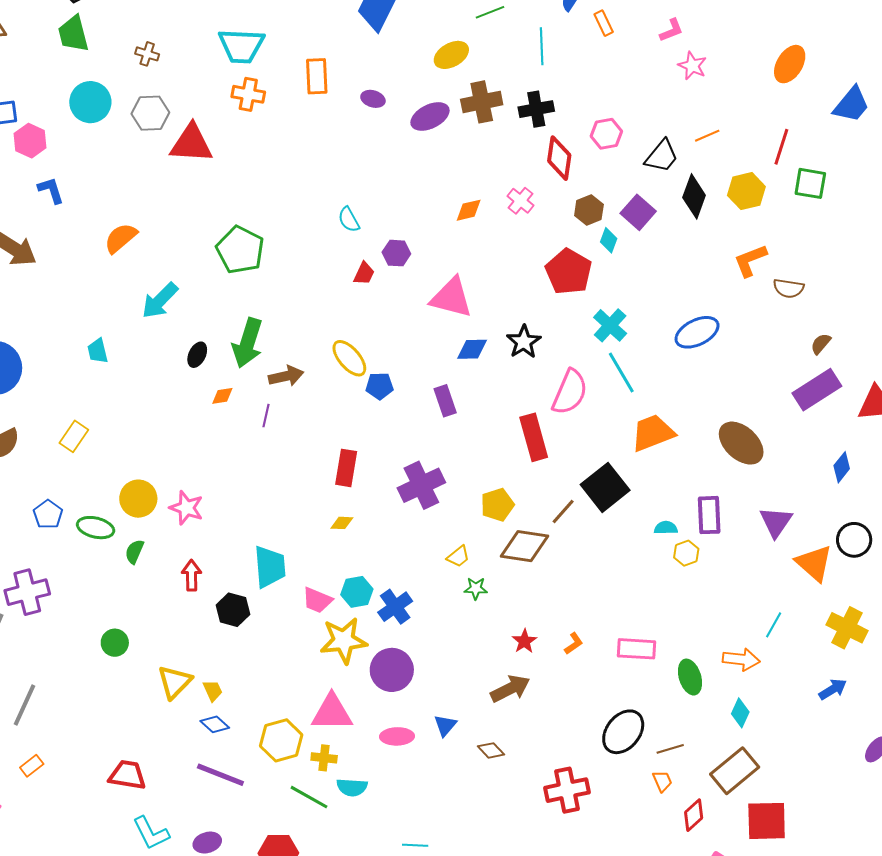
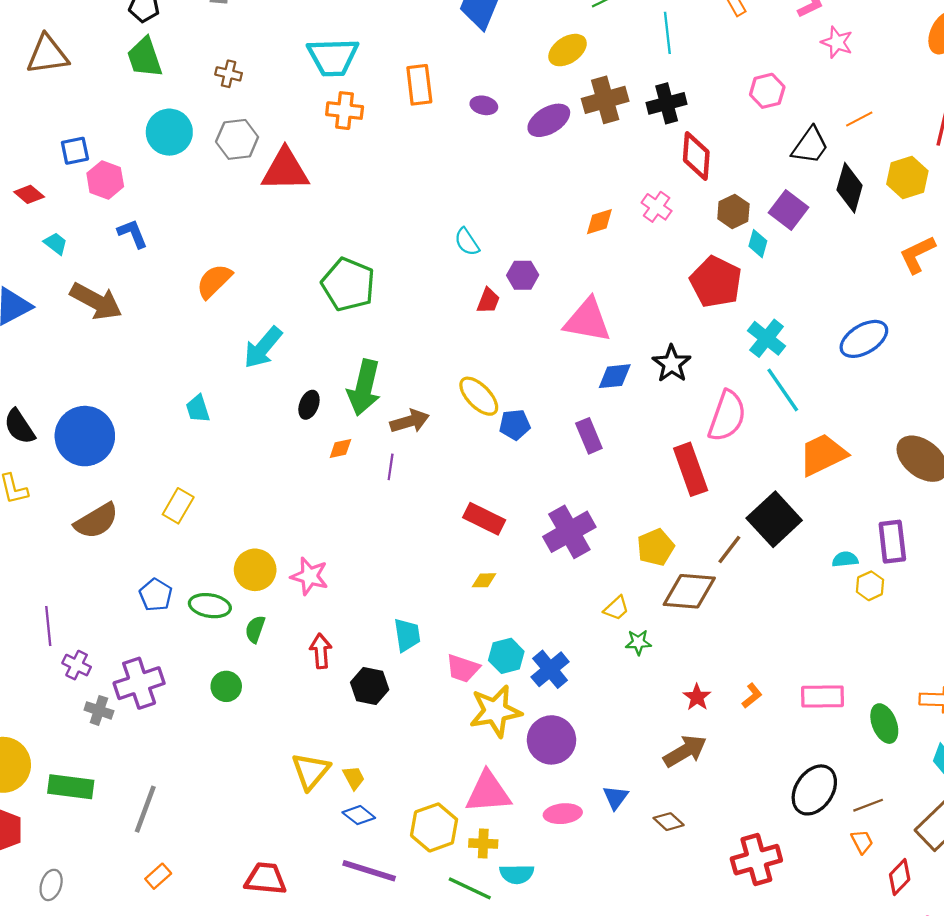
pink hexagon: (606, 134) -> (767, 91), moved
red rectangle: (346, 468) -> (484, 519), turned -69
cyan trapezoid: (270, 567) -> (407, 635), size x0.7
green circle: (115, 643) -> (226, 686), moved

